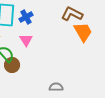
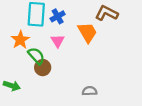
orange trapezoid: (83, 32) -> (87, 32), moved

